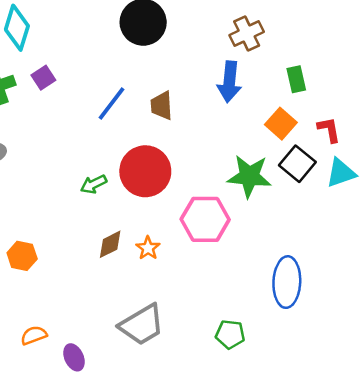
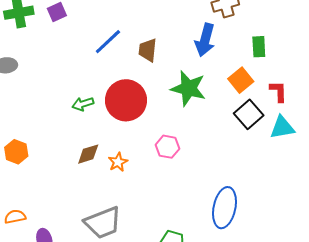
green star: (249, 176) -> (188, 88), moved
pink hexagon: (205, 219) -> (167, 147), size x0.6

